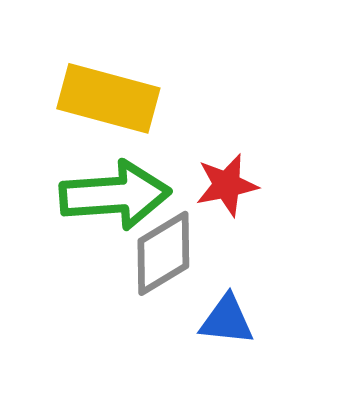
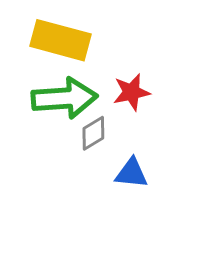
gray diamond: (163, 253) -> (93, 133), size x0.7

